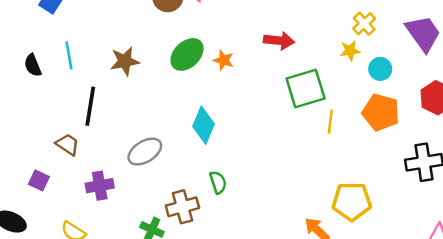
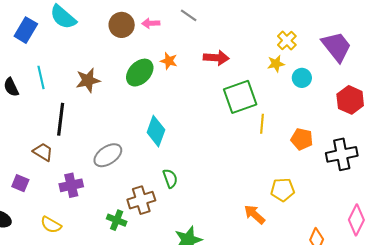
orange star: (224, 60) -> (169, 61), moved
orange pentagon: (381, 112) -> (302, 139), moved, size x0.7
yellow pentagon: (352, 201) -> (283, 190), size x0.7

